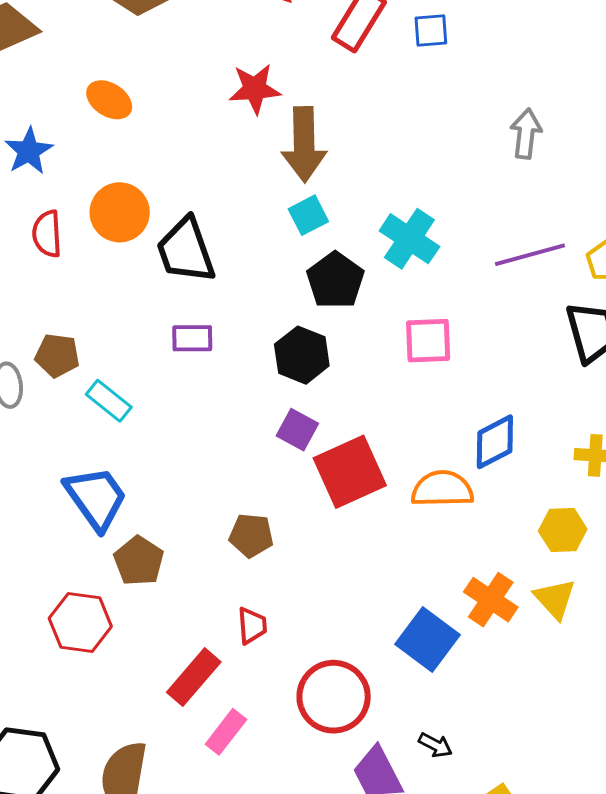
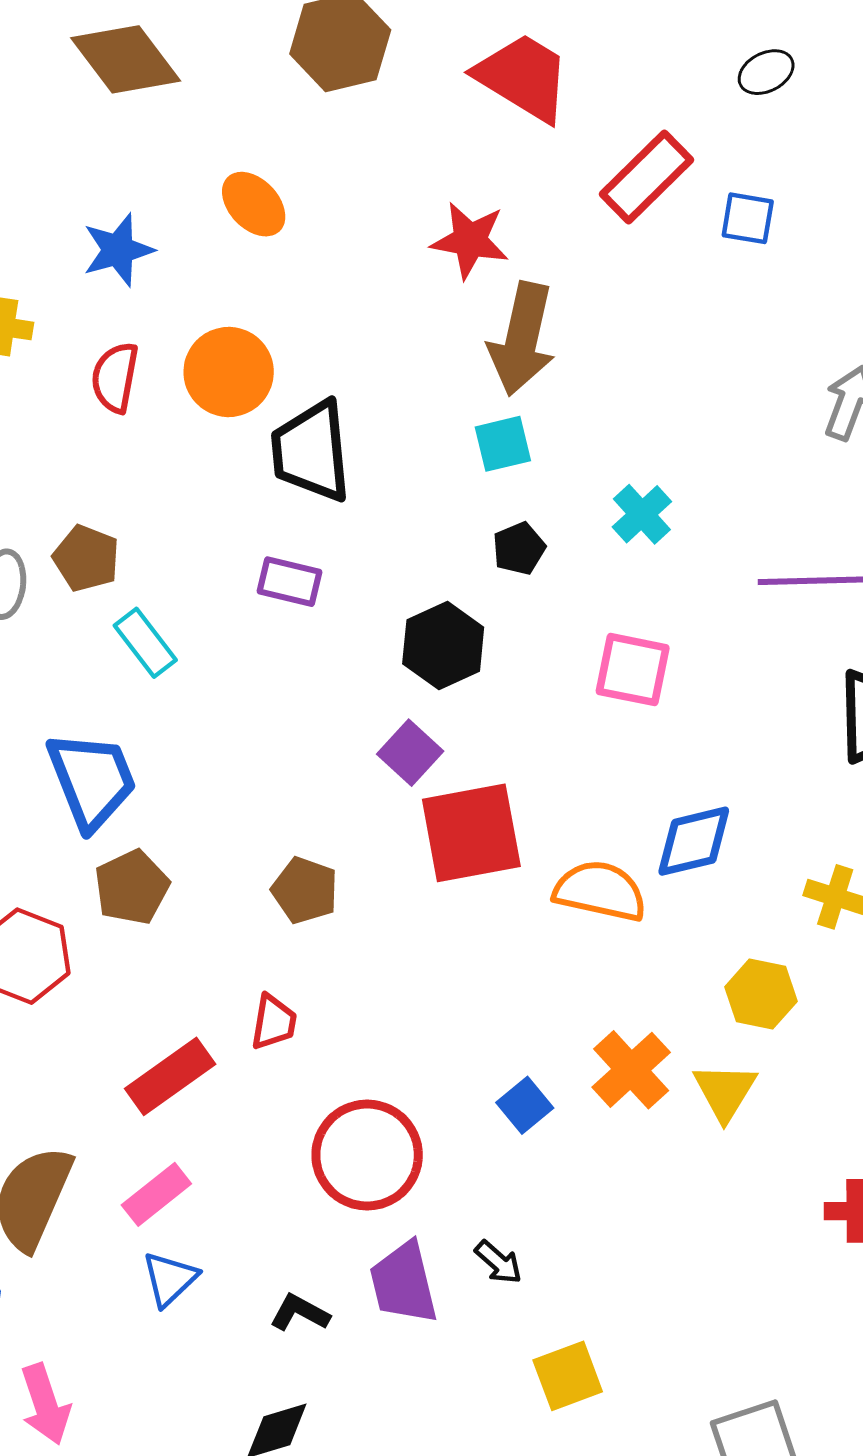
cyan cross: (409, 239) -> (642, 514), size x0.7
black pentagon: (335, 280) -> (519, 548), size x0.6
blue square: (428, 639) -> (525, 1105), size x0.6
pink rectangle: (226, 732) -> (156, 1194), moved

